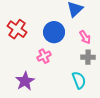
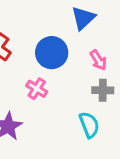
pink cross: (44, 56) -> (37, 89), turned -32

